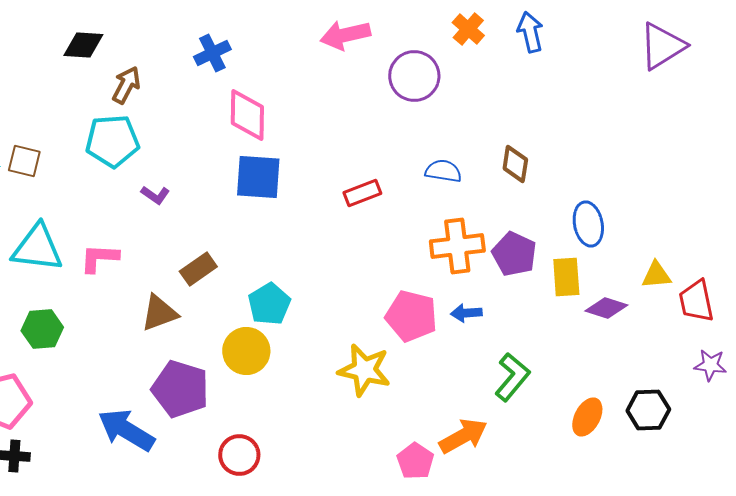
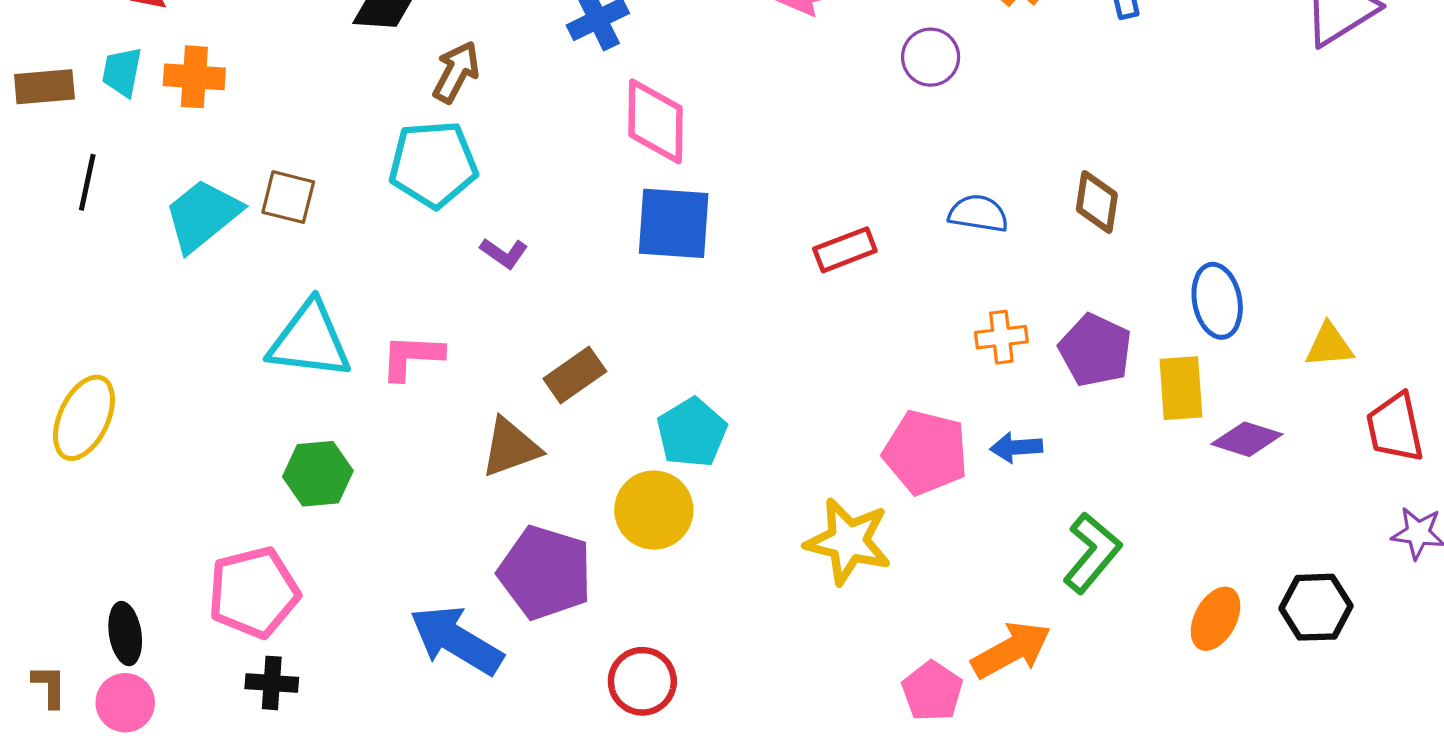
purple circle: (414, 76) -> (931, 57), size x0.7
orange cross: (457, 246) -> (1001, 337), size x0.6
yellow triangle: (656, 275) -> (1329, 345), moved

